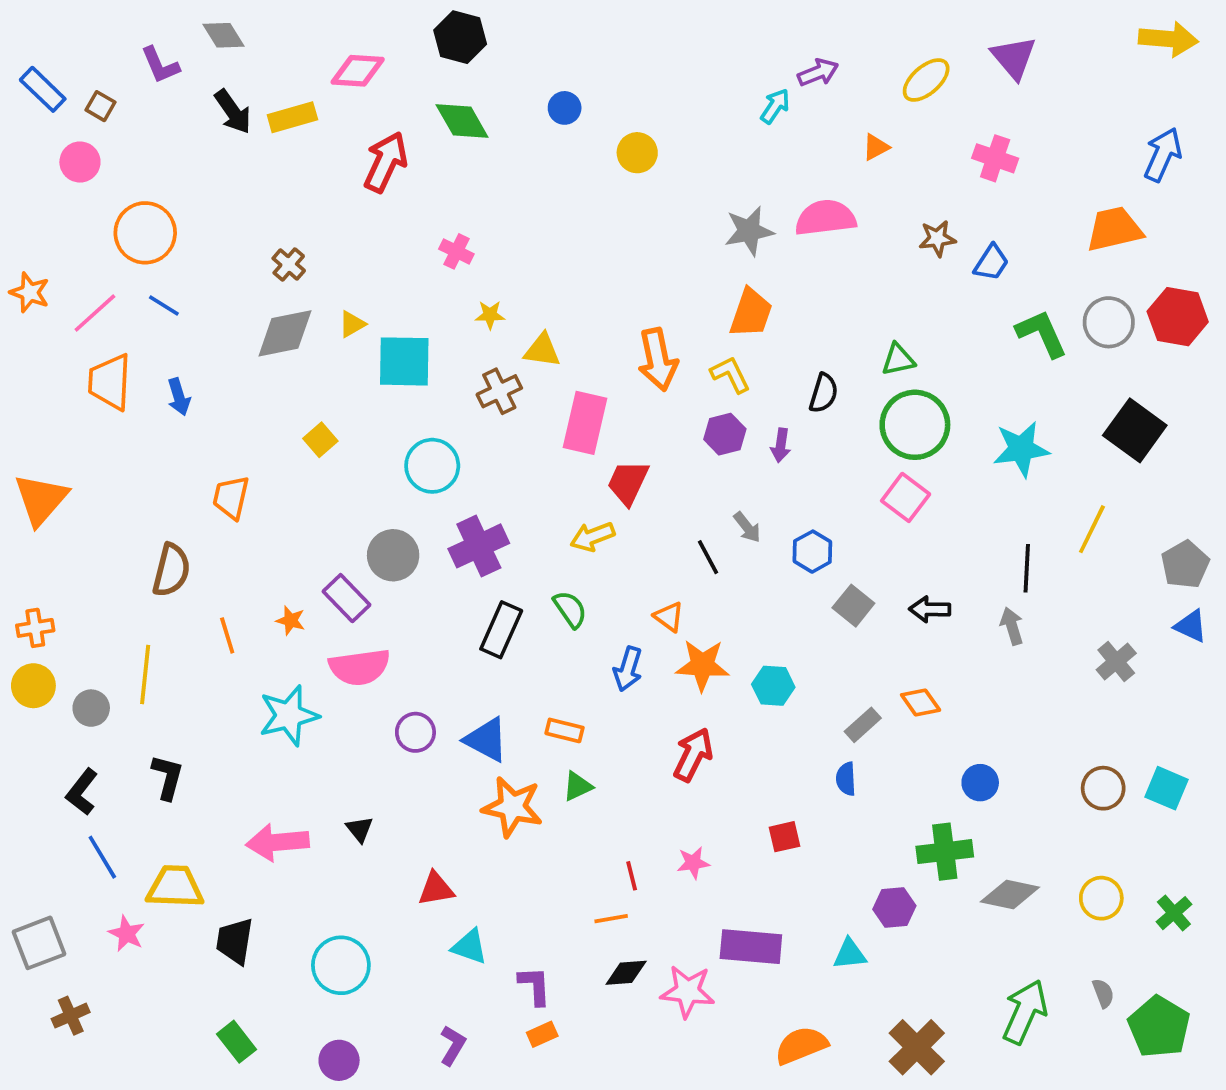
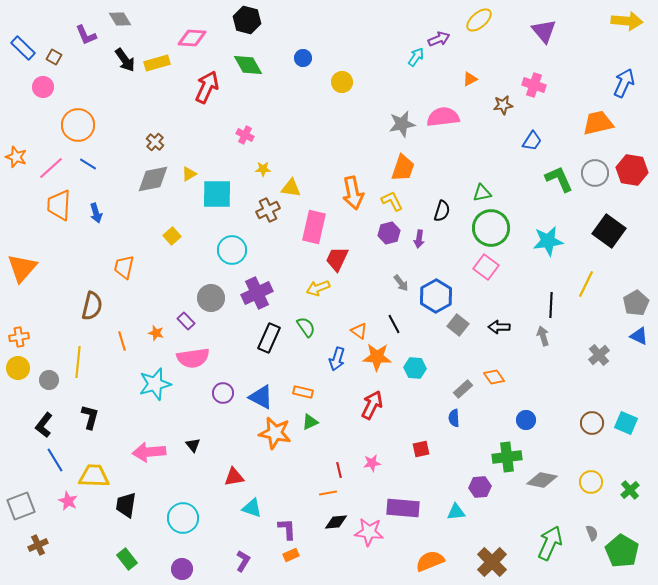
yellow ellipse: (926, 80) -> (479, 20), moved
brown star: (937, 238) -> (503, 105), moved
blue hexagon: (812, 552) -> (436, 296), size x1.5
black line: (708, 557) -> (394, 324), moved
purple rectangle: (346, 598) -> (186, 321), size x0.7

